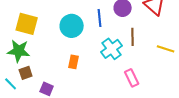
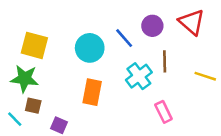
blue line: (100, 18) -> (124, 38), turned -36
orange rectangle: (74, 62) -> (92, 92), size x1.5
brown square: (26, 73) -> (33, 106), turned 32

